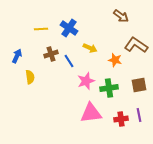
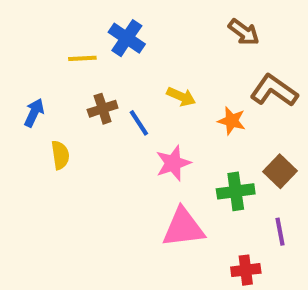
blue cross: (69, 28) -> (127, 38), moved
brown square: (139, 85) -> (280, 171), turned -35
green cross: (109, 88) -> (236, 191), moved
red cross: (121, 119) -> (246, 270), moved

